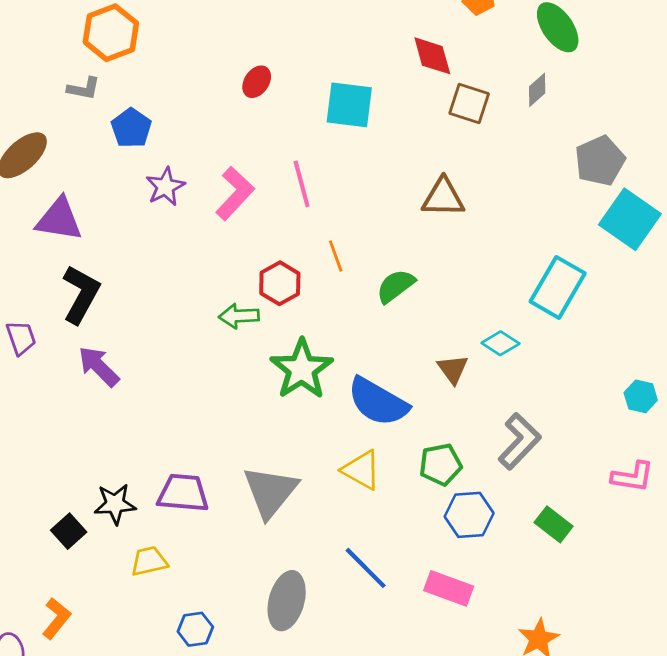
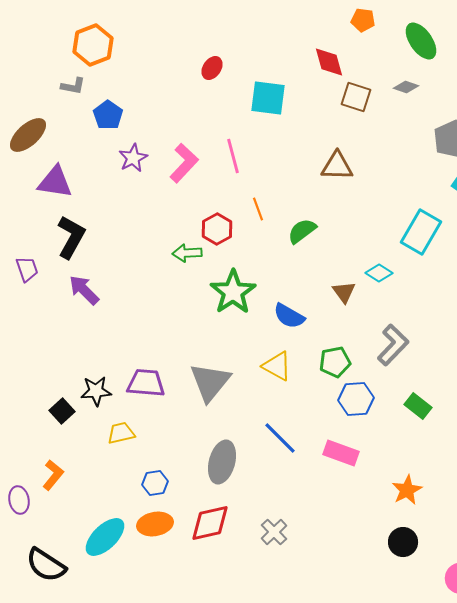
red ellipse: (257, 82) -> (212, 68), moved
gray diamond: (537, 90) -> (406, 87), turned 60
blue semicircle: (378, 402) -> (289, 316), size x0.7

